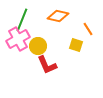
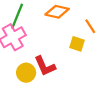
yellow circle: (38, 46) -> (26, 73), moved

